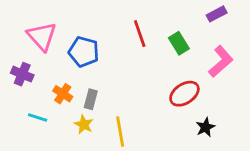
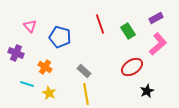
purple rectangle: (217, 14) -> (156, 18), moved
pink triangle: (42, 36) -> (30, 26), size x0.6
gray rectangle: (91, 99) -> (84, 71), moved, turned -64
yellow star: (84, 124) -> (49, 93), moved

